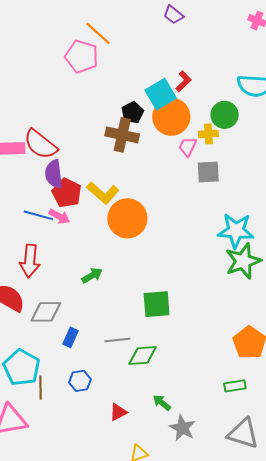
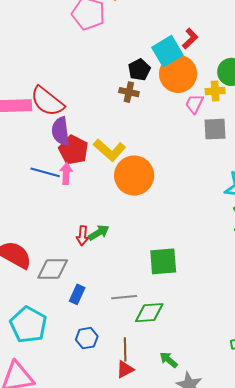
brown cross: (122, 135) -> (129, 92), size x0.6
pink arrow: (59, 216) -> (66, 174), turned -115
red arrow: (30, 261) -> (83, 236), moved, size x0.6
brown line: (41, 388) -> (125, 349), moved

